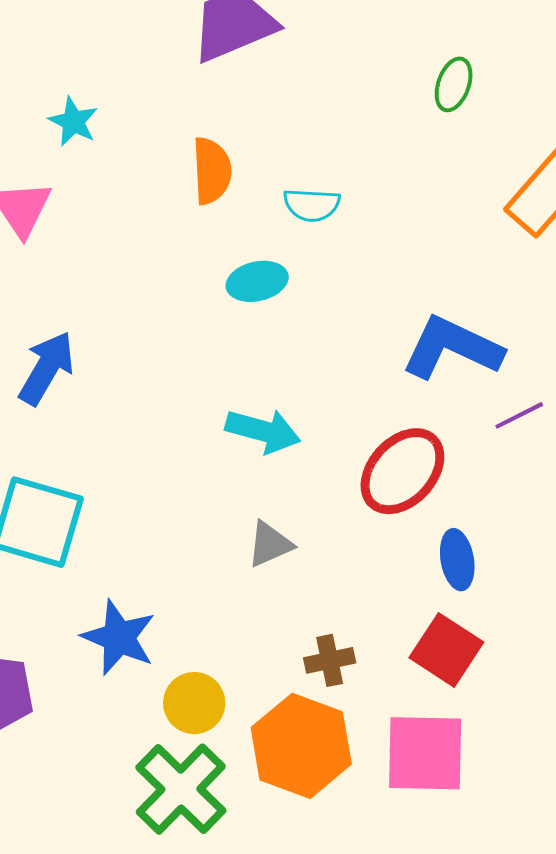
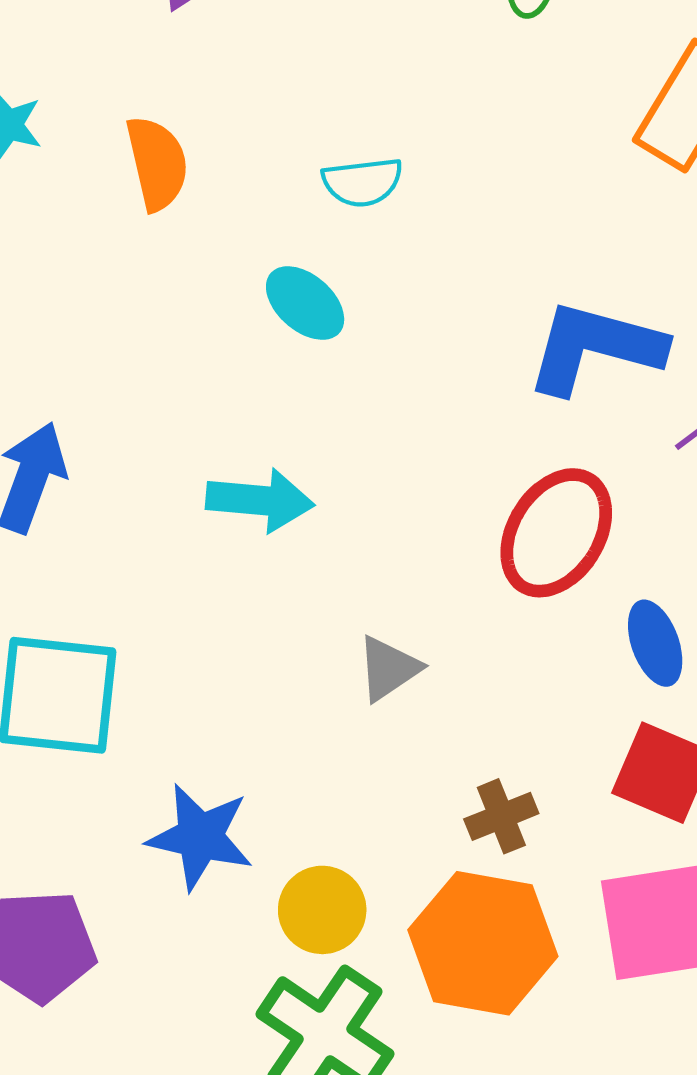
orange semicircle: (212, 171) -> (157, 163), moved
cyan ellipse: (257, 281) -> (305, 303), turned 64
cyan arrow: (263, 431) -> (260, 500), moved

